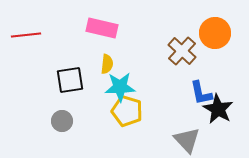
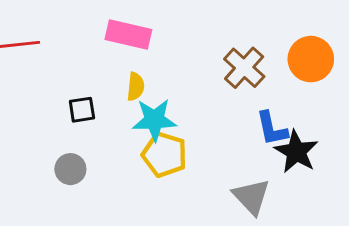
orange circle: (215, 33) -> (311, 59), moved
black square: (70, 80) -> (82, 110), size x0.7

